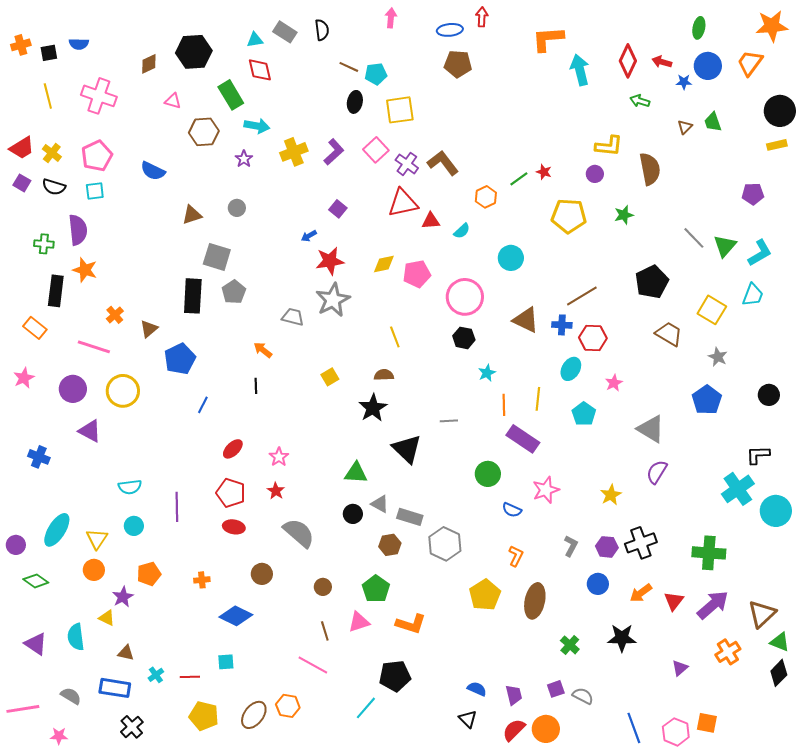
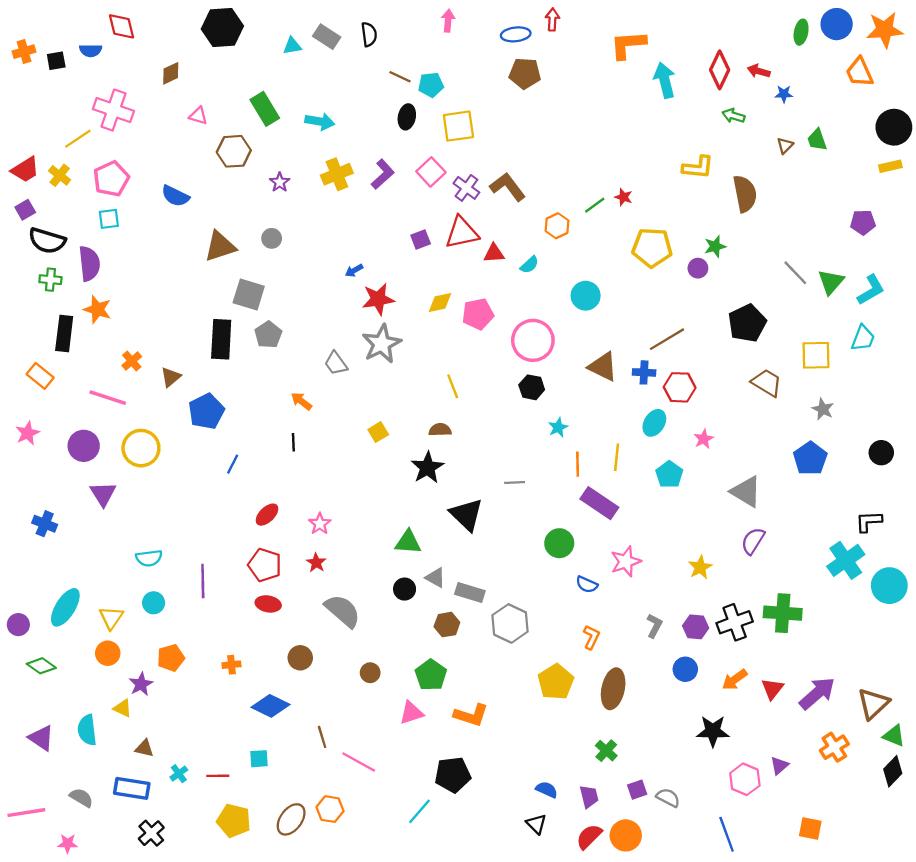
black hexagon: (194, 52) -> (222, 28), moved
orange trapezoid: (750, 63) -> (860, 72), turned -60
blue circle: (708, 66) -> (837, 24), moved
red diamond: (260, 70) -> (121, 26), moved
yellow line: (48, 96) -> (78, 139), moved, turned 70
cyan arrow: (257, 126) -> (320, 121), moved
purple circle: (595, 174) -> (698, 268), moved
purple square: (22, 183) -> (25, 210), turned 30
black semicircle: (54, 187) -> (47, 241), moved, size x1.4
purple square: (338, 209) -> (421, 240), moved, turned 30
brown triangle: (192, 215) -> (220, 246), size x1.4
yellow square: (712, 310) -> (816, 355), turned -32
gray trapezoid: (293, 317) -> (336, 363), turned -140
purple triangle: (90, 431) -> (103, 494), turned 30
green cross: (709, 553) -> (783, 613), moved
brown line: (325, 631) -> (322, 737), moved
green cross: (570, 645) -> (606, 751), moved
pink hexagon: (676, 732) -> (745, 779), moved

